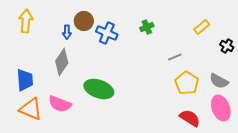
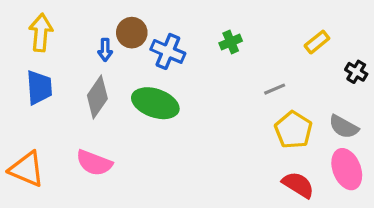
blue trapezoid: (25, 80) -> (39, 88), moved
green ellipse: (99, 89) -> (155, 103), moved
orange triangle: (31, 109) -> (27, 169), moved

